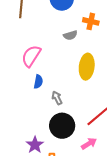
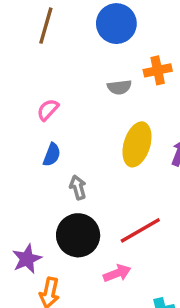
orange cross: (91, 21) -> (158, 70), turned -35
pink semicircle: (31, 56) -> (48, 110), size x0.6

